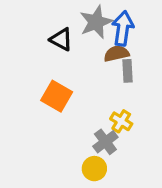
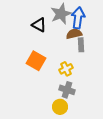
yellow cross: (121, 121) -> (66, 69), moved, turned 32
gray cross: (105, 142) -> (67, 90), turned -35

